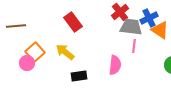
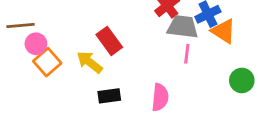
red rectangle: (73, 22) -> (109, 41), moved
pink circle: (27, 63) -> (36, 44), moved
pink semicircle: (115, 65) -> (160, 97), moved

